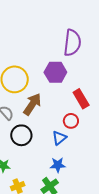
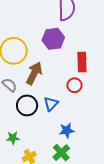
red rectangle: (81, 99) -> (82, 62), turned 36
blue triangle: (59, 138) -> (51, 104), moved

